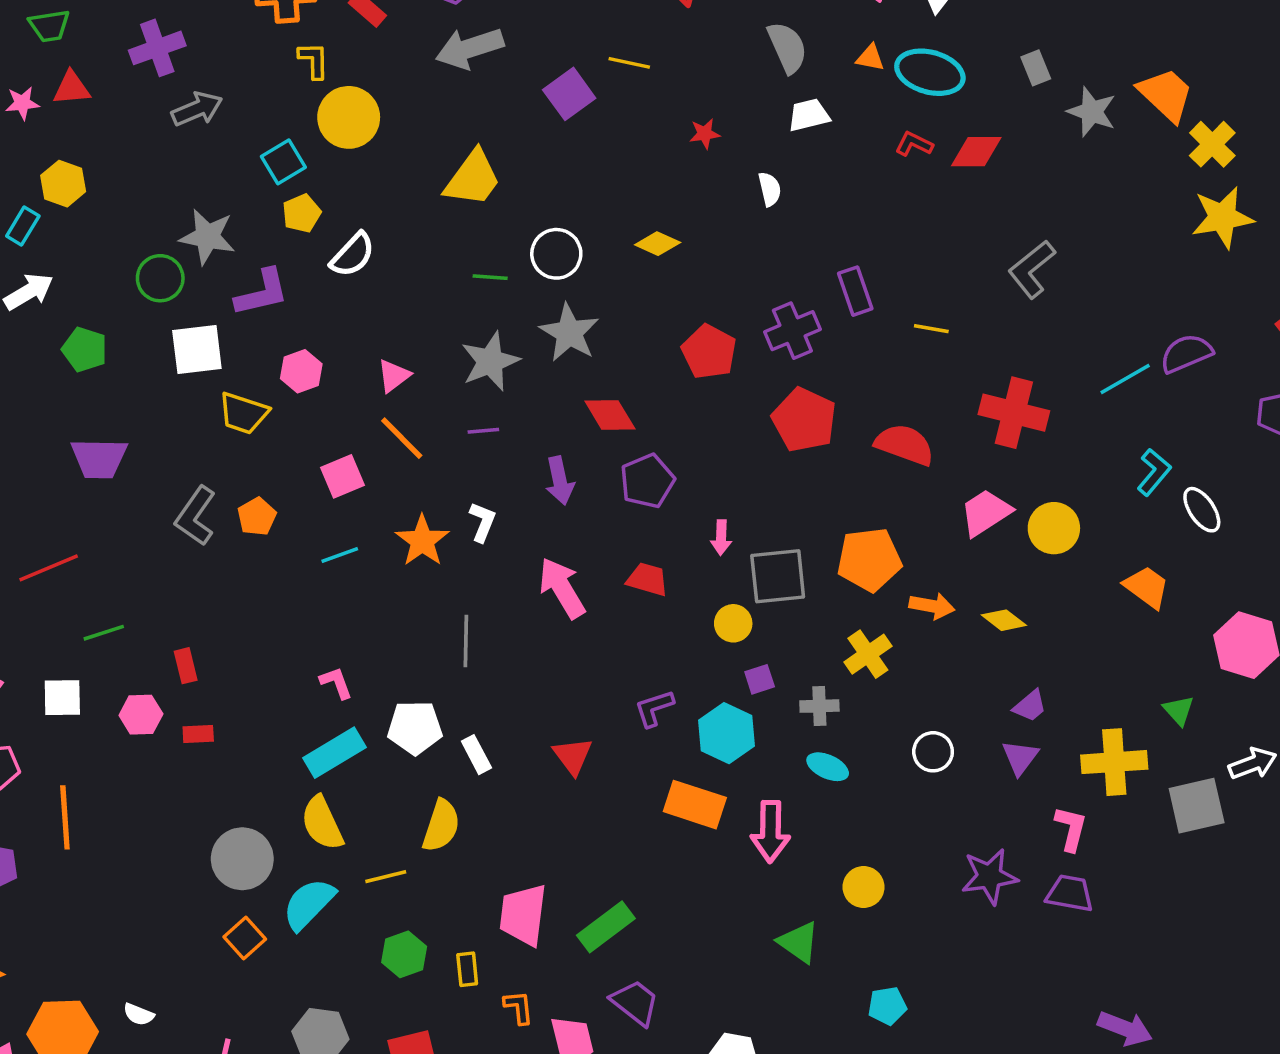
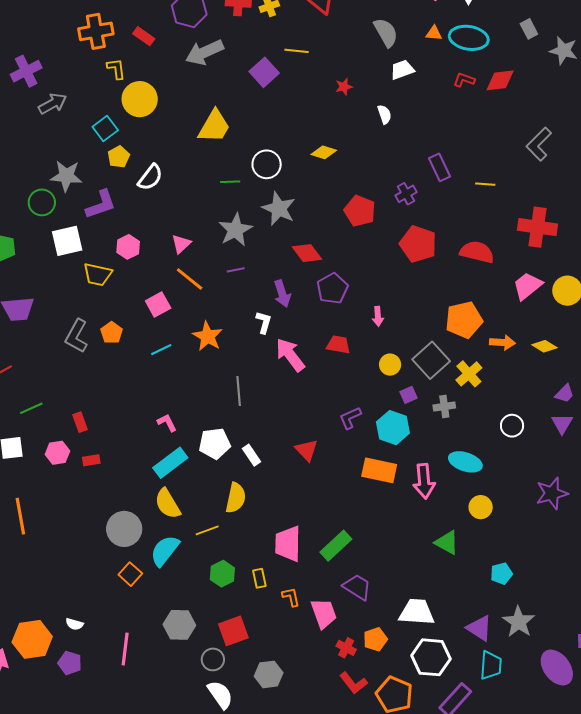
purple cross: (792, 331) -> (406, 194), size x0.7
white L-shape: (483, 522) -> (264, 322), moved
gray square: (778, 576) -> (431, 360), moved, turned -30
cyan ellipse: (828, 767) -> (465, 462), moved, size x1.4

